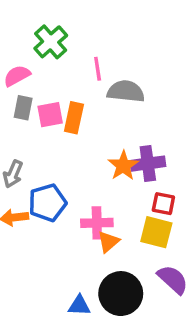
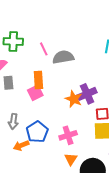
green cross: (51, 42) -> (13, 41), turned -30
pink square: (50, 115) -> (35, 93), moved
orange triangle: (108, 242) -> (71, 159), moved

